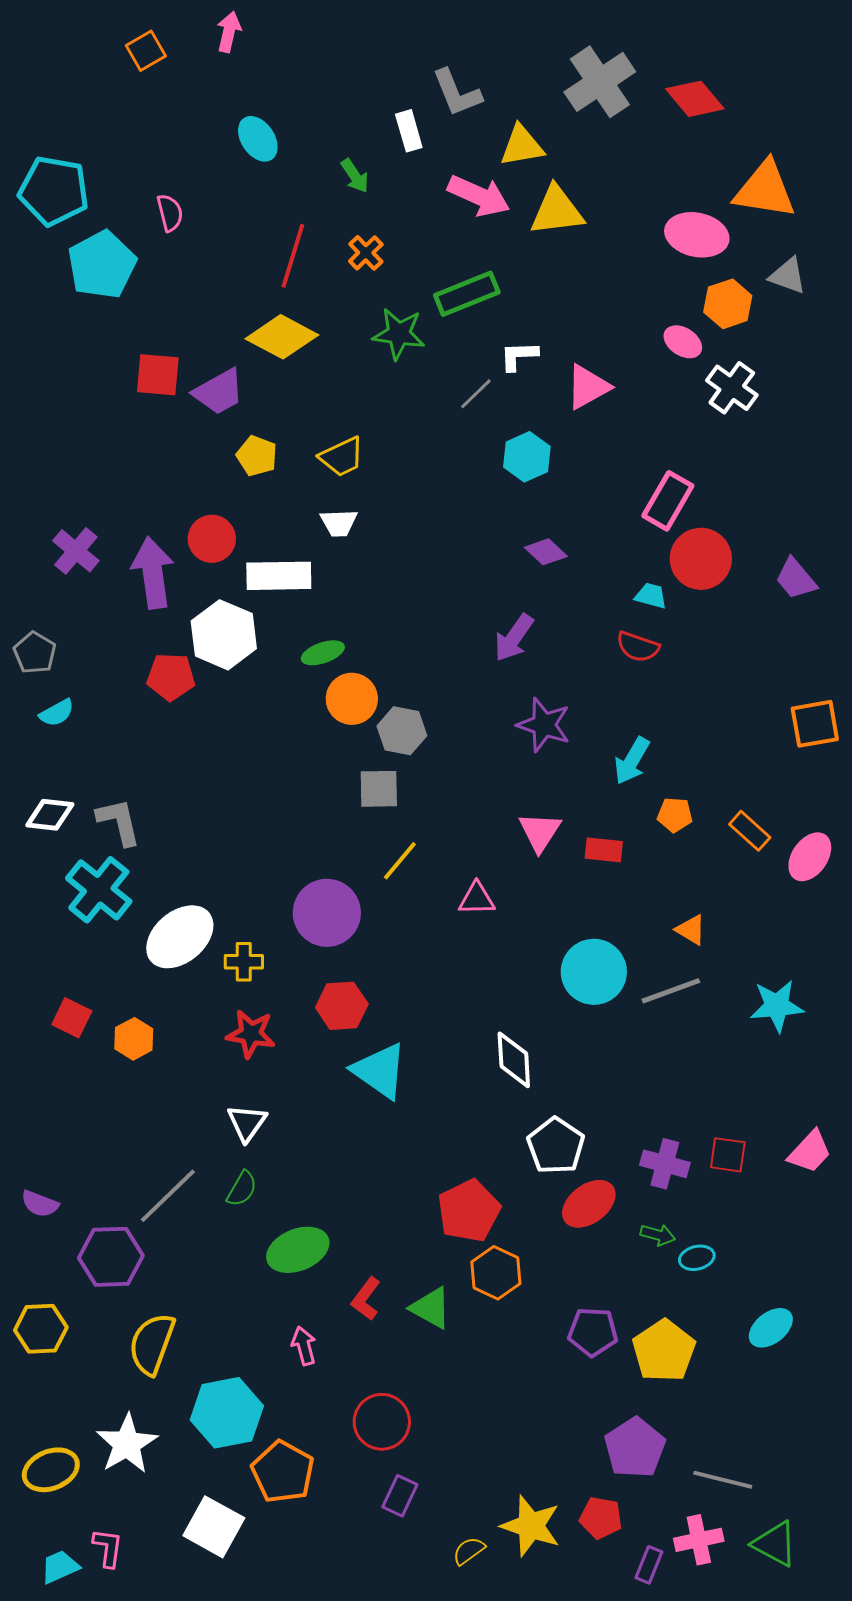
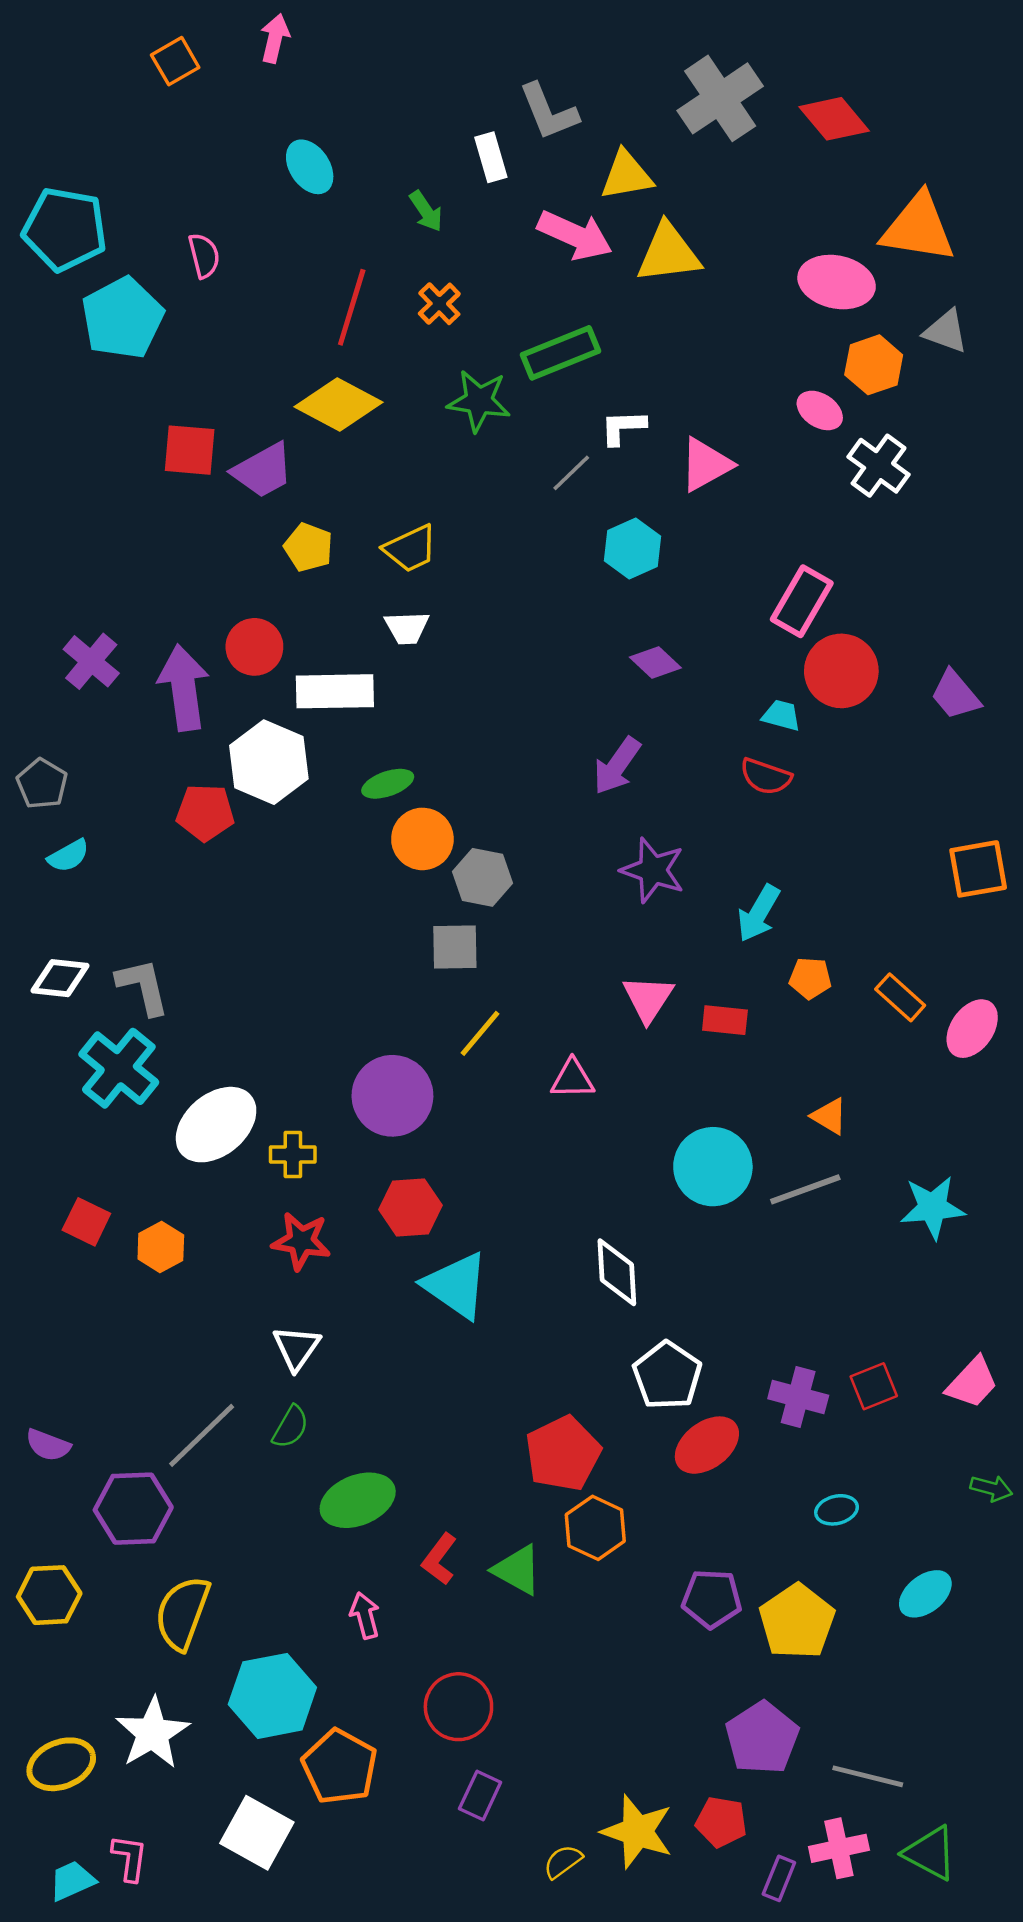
red square: (728, 1155) -> (874, 1386), turned -30
green arrow: (658, 1235) -> (991, 1488), moved

